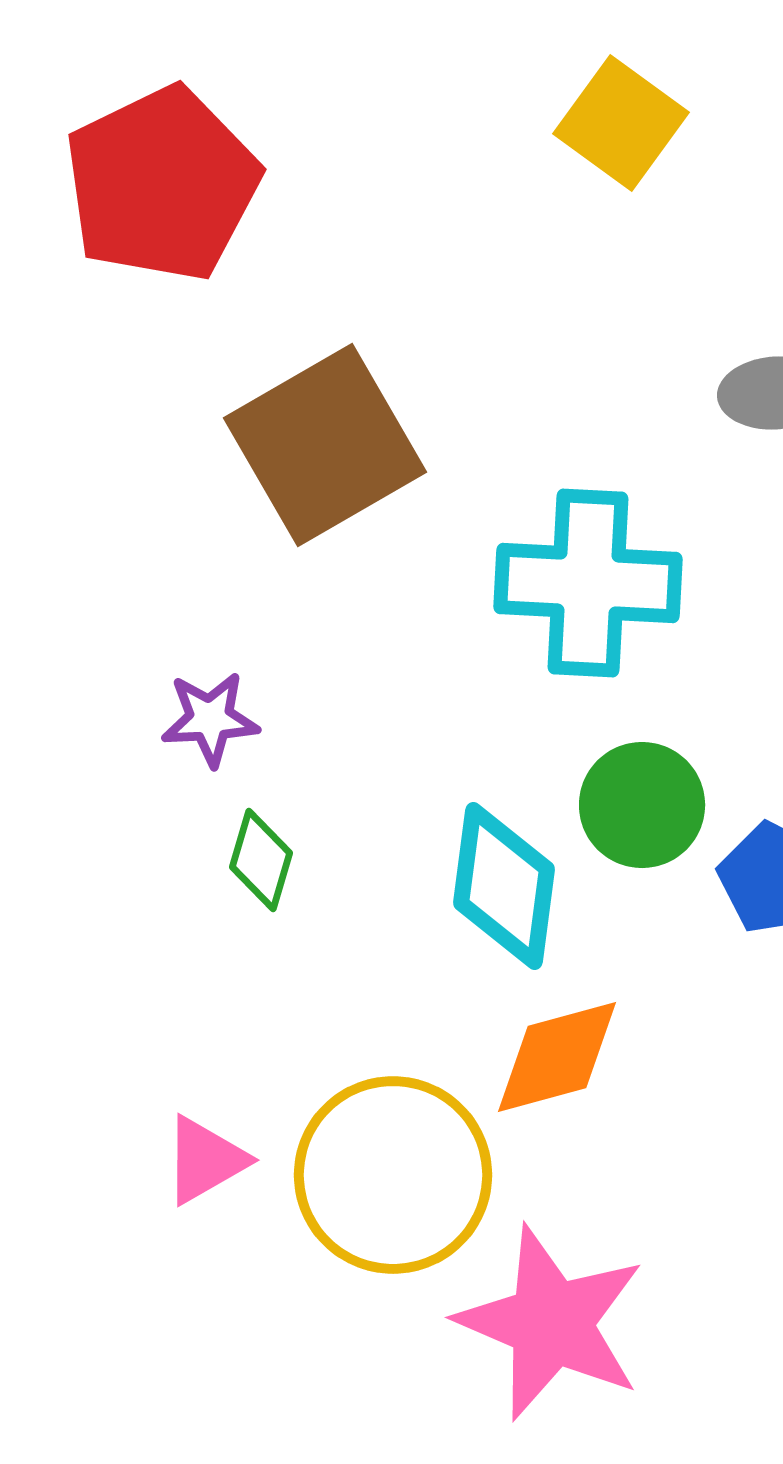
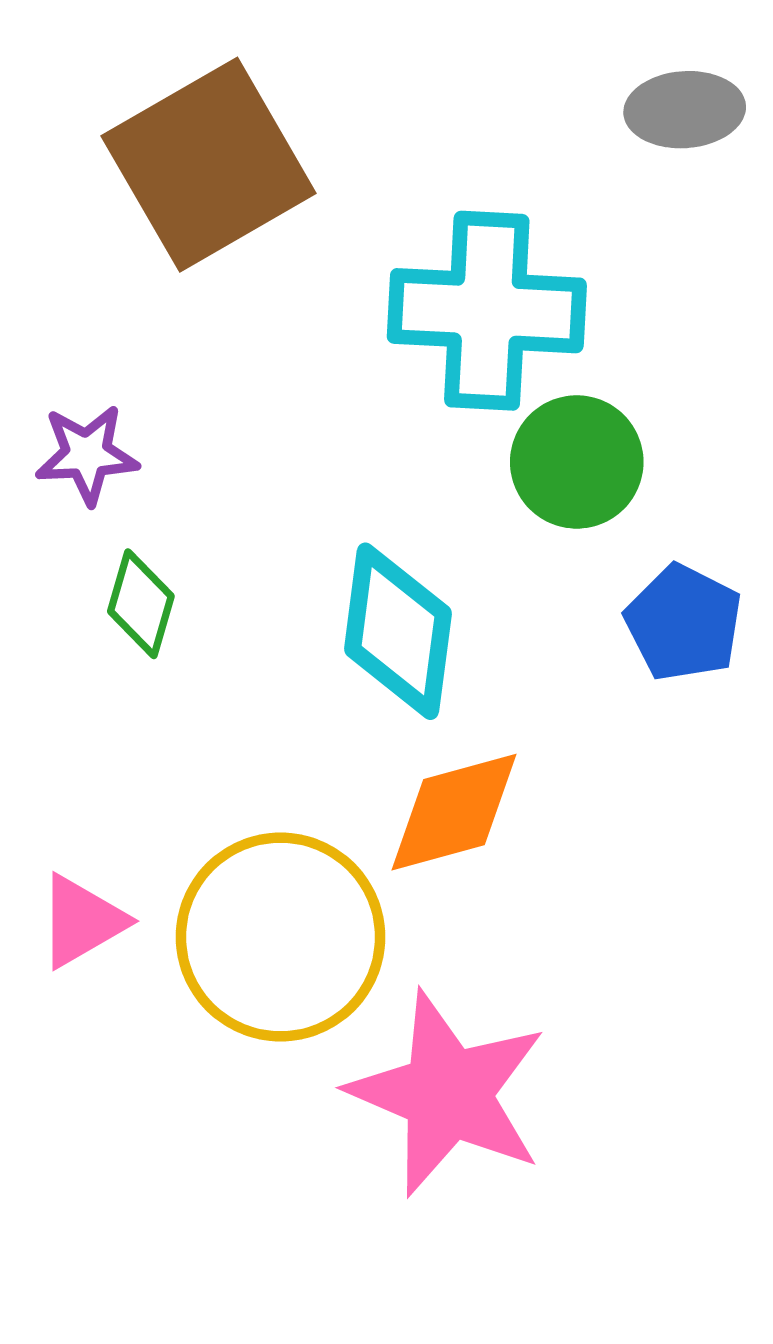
green circle: (642, 805) -> (577, 462), moved

